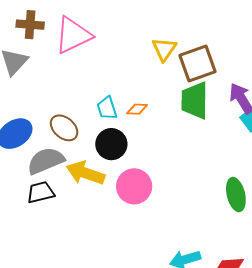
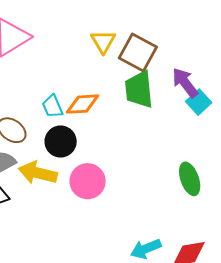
brown square: (197, 64) -> (138, 52), turned -36
orange diamond: (137, 109) -> (83, 104), size x1.6

